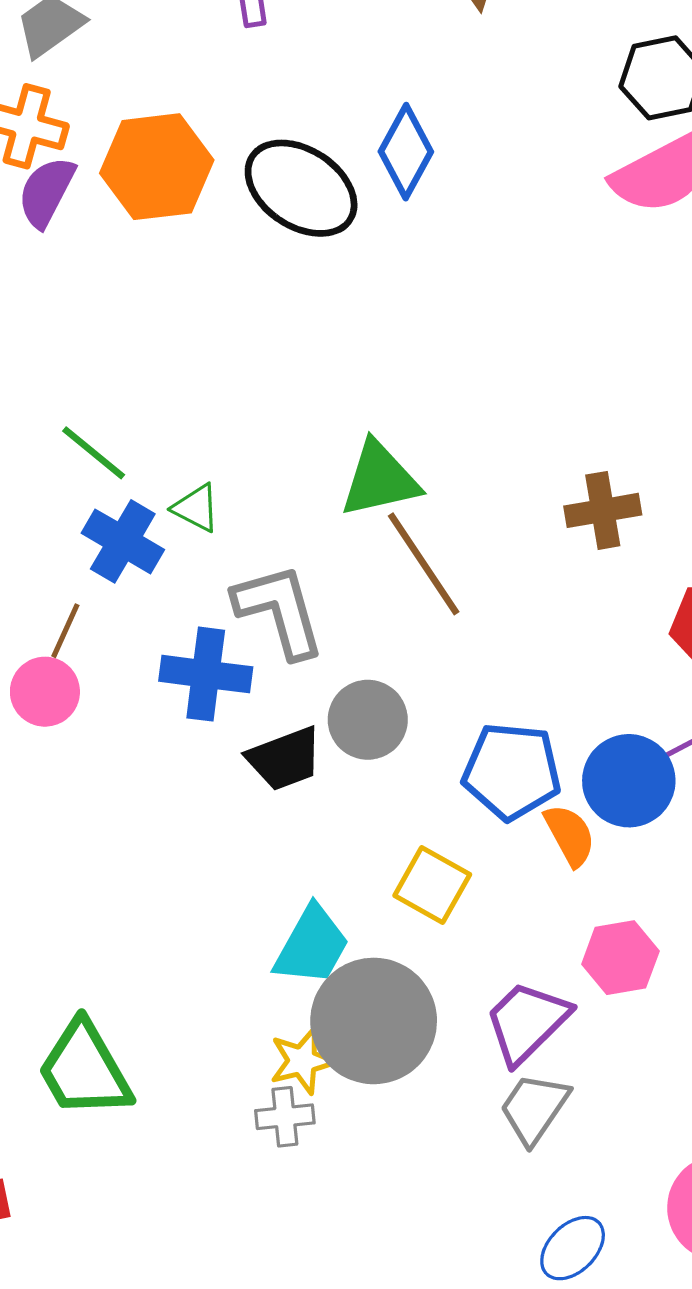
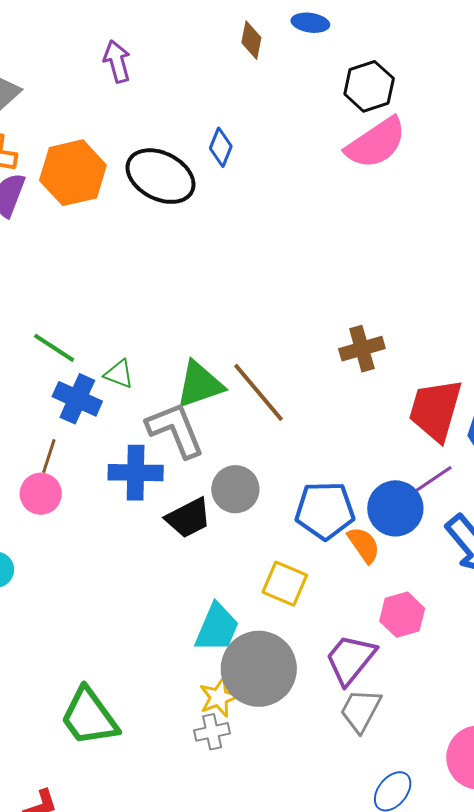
blue diamond: (406, 152) -> (221, 147), size x0.7
green triangle: (380, 479) -> (200, 385), moved

